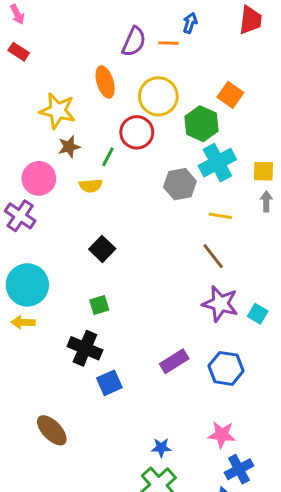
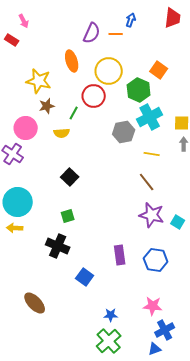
pink arrow: (17, 14) -> (24, 21), moved
purple rectangle: (174, 361) -> (120, 255), turned -66
blue square: (109, 383) -> (85, 277), moved, turned -30

